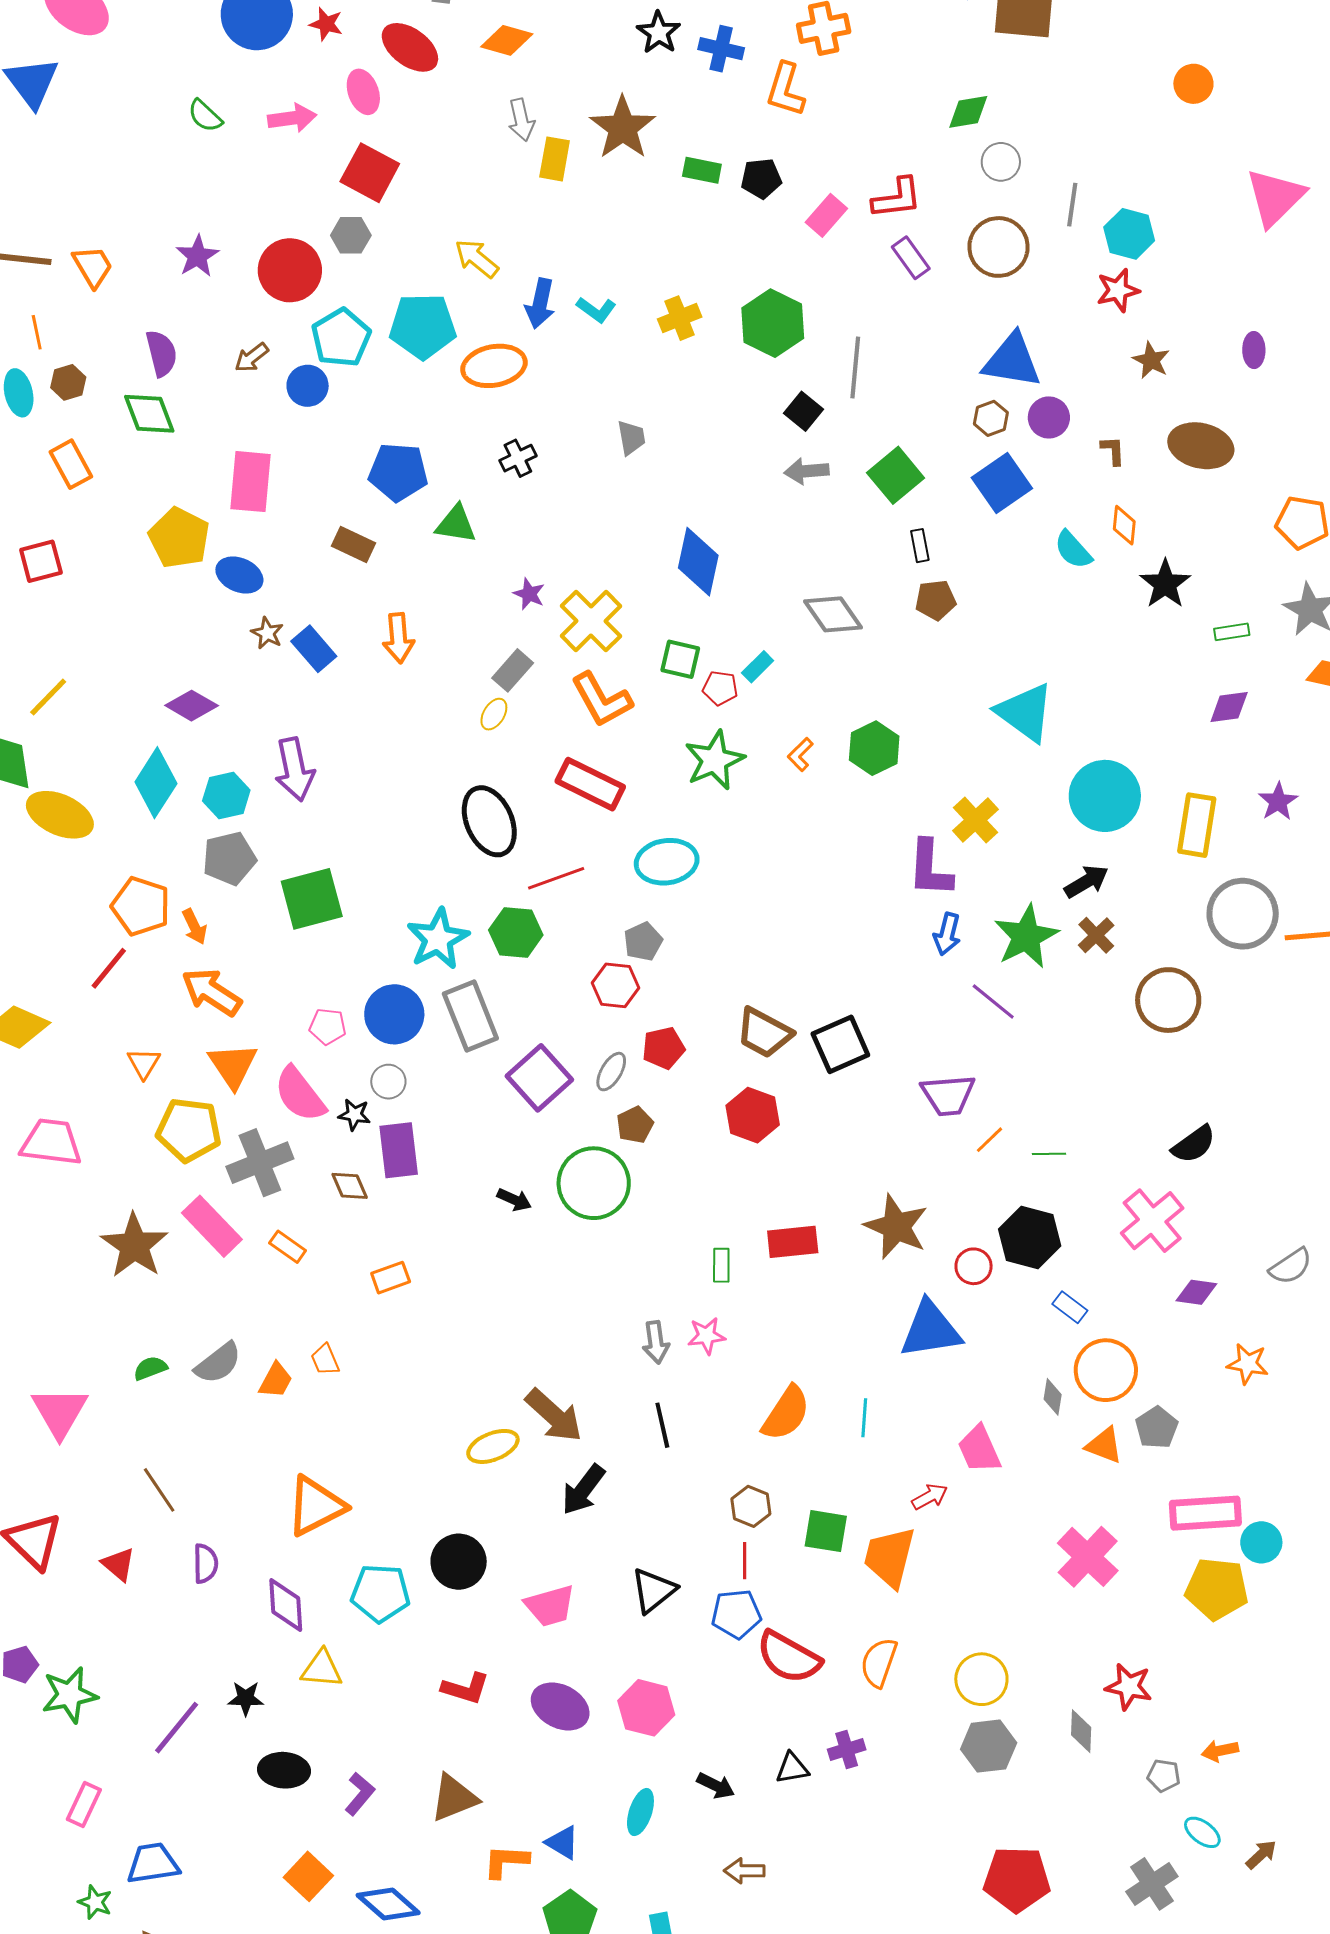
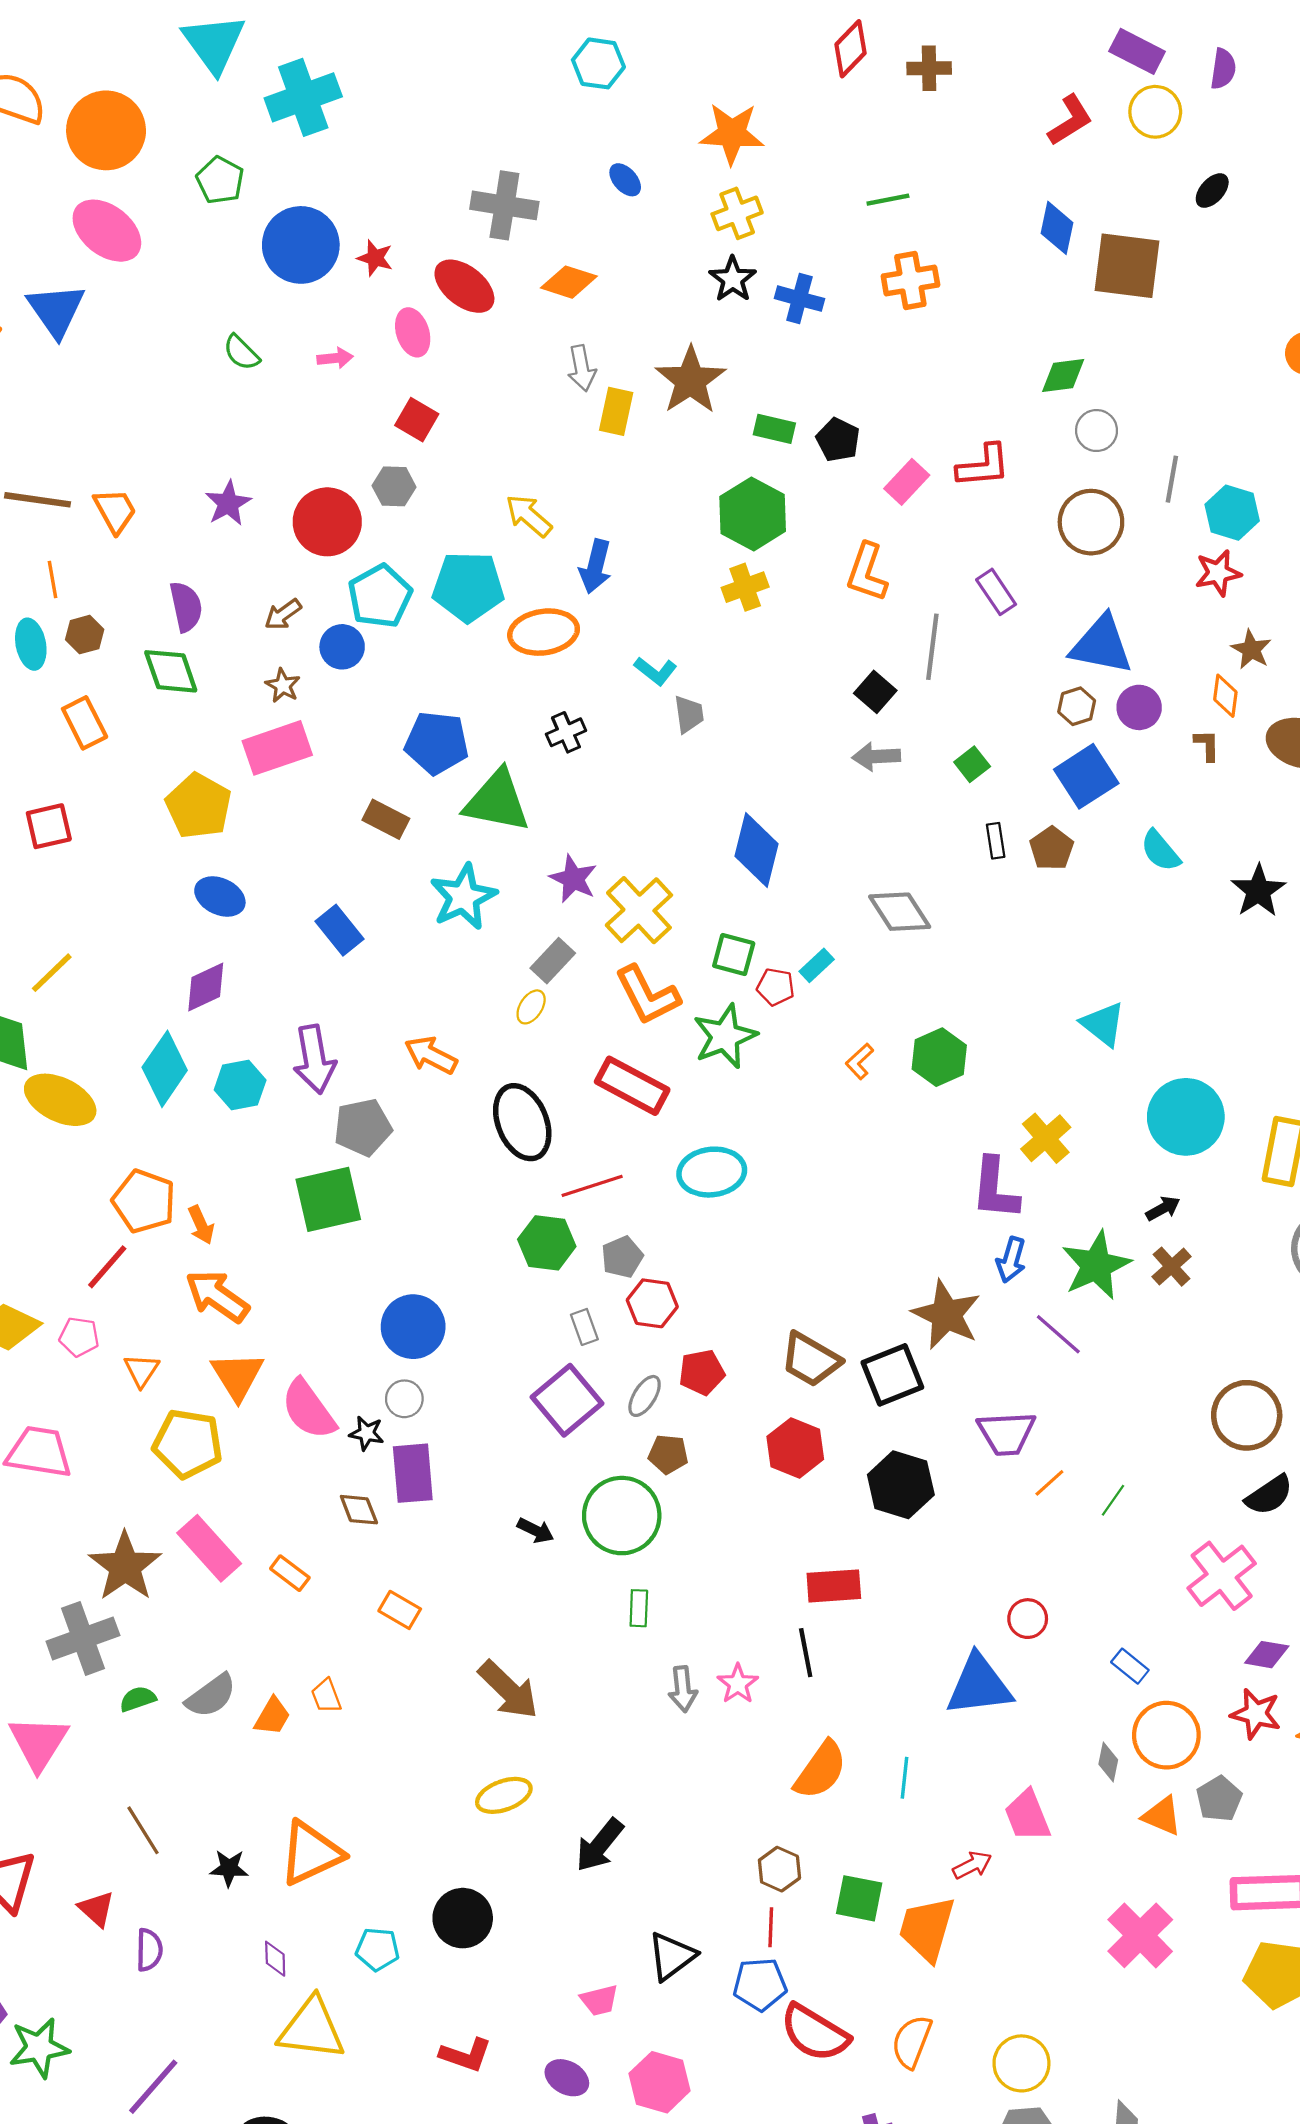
orange L-shape: (785, 90) -> (867, 572), moved
pink arrow: (292, 118) -> (335, 358), size x0.7
red square: (370, 173) -> (417, 420), size x0.7
black pentagon: (761, 178) -> (838, 440), turned 30
purple rectangle: (911, 258) -> (996, 592), moved
cyan L-shape: (596, 310) -> (656, 671), moved
green hexagon: (773, 323) -> (753, 514), moved
green square: (896, 475) -> (972, 764), size x0.6
pink rectangle: (250, 482) -> (277, 748), turned 64
green triangle: (456, 524) -> (497, 801), size x1.5
orange diamond: (1124, 525) -> (1225, 696), moved
blue ellipse: (239, 575) -> (220, 897), moved
purple star: (529, 594) -> (573, 879), size x1.4
brown pentagon: (936, 600) -> (1052, 848), moved, turned -30
brown star: (267, 633) -> (283, 685), moved
orange arrow: (398, 638) -> (431, 1055), moved, turned 120
purple diamond: (192, 706) -> (206, 987), turned -57
cyan triangle: (1025, 712) -> (1103, 1024), size x0.7
green star: (714, 760) -> (725, 1036), moved
gray pentagon: (229, 858) -> (363, 1127), moved
black arrow: (1086, 882) -> (1163, 1208), size x0.7
cyan star: (438, 939) -> (463, 897), moved
gray pentagon: (643, 941) -> (622, 1257), moved
brown circle: (1168, 1000) -> (1247, 1415), moved
gray rectangle: (470, 1016) -> (584, 1327), moved, size x0.5
pink pentagon: (328, 1026) -> (79, 1337), moved
brown pentagon: (635, 1125) -> (668, 1454), turned 30
green line: (1049, 1154) -> (1113, 1500), turned -56
gray cross: (260, 1163) -> (83, 1638), moved
brown star: (896, 1227) -> (946, 1315), moved
black hexagon: (1030, 1238) -> (901, 1485), moved
green rectangle: (721, 1265) -> (639, 1608), moved
orange rectangle: (391, 1278) -> (400, 1610), turned 48
pink star: (707, 1336) -> (738, 1684), turned -30
brown arrow: (554, 1416) -> (508, 1690), moved
black line: (662, 1425) -> (806, 1653), moved
purple semicircle: (205, 1564) -> (149, 1950), moved
cyan pentagon: (380, 1593) -> (378, 1949), size x0.7
purple diamond: (286, 1605) -> (275, 1959), size x0.6
pink trapezoid: (550, 1606) -> (599, 2000), moved, size x0.7
yellow triangle: (322, 1669) -> (312, 2029), size x1.5
red star: (1129, 1687) -> (1256, 1714), moved
black star: (246, 1698) -> (229, 1868), moved
purple ellipse: (560, 1706) -> (567, 2078), size x0.7

